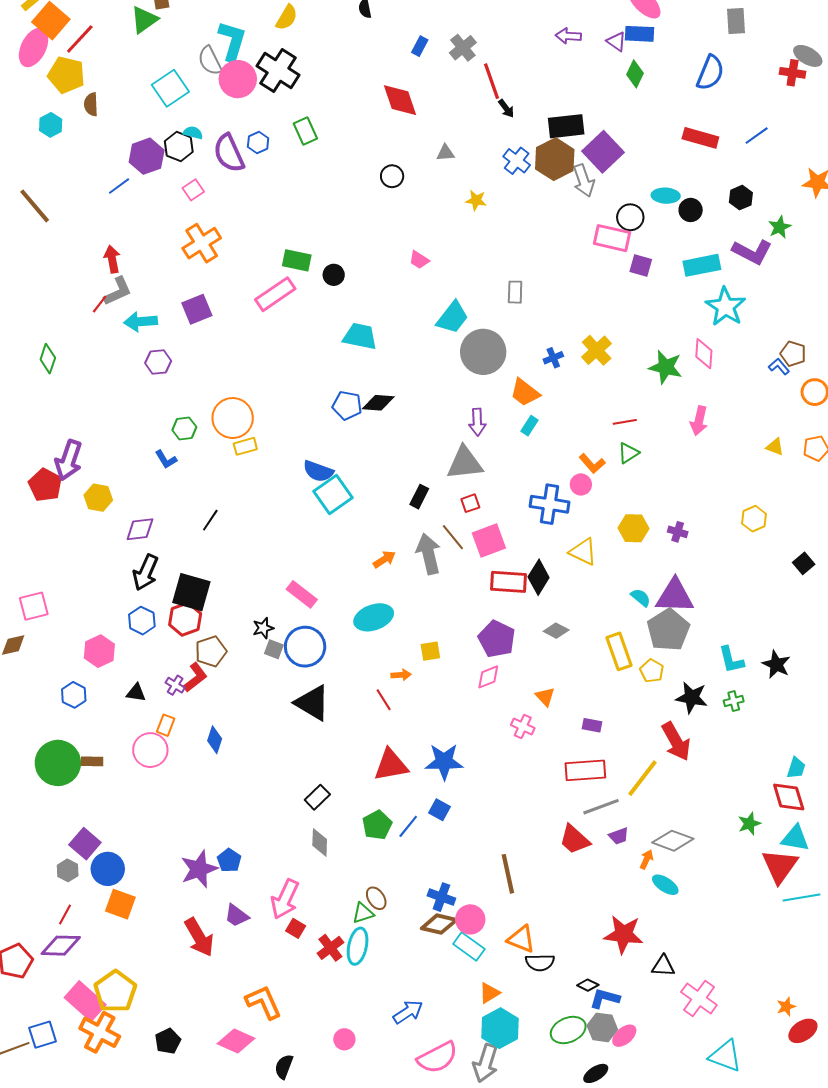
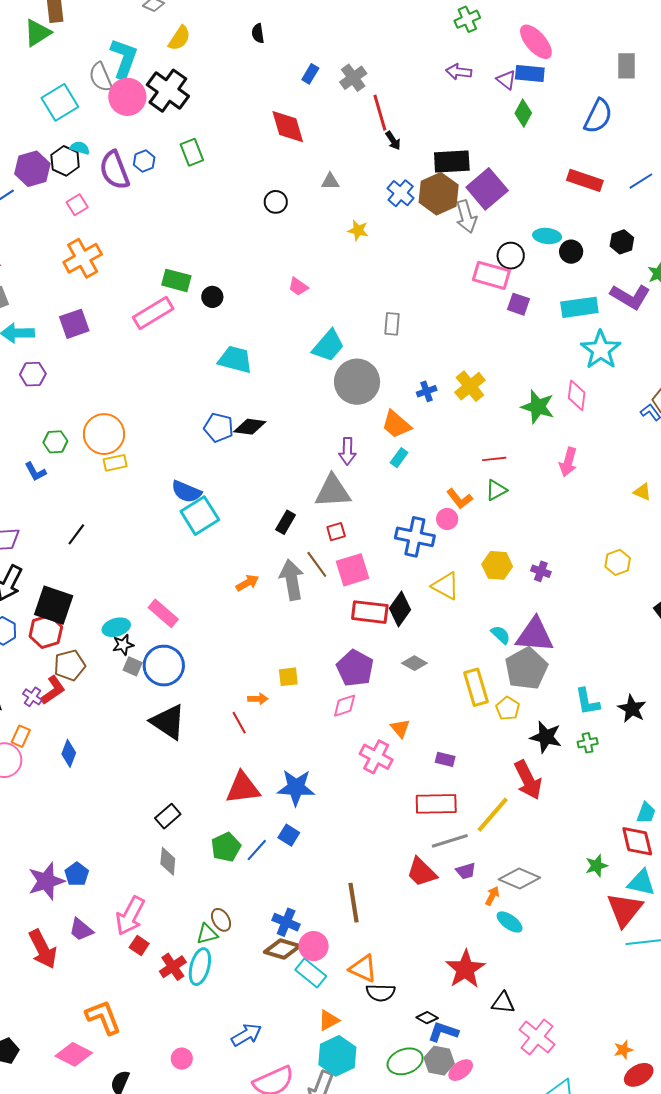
cyan ellipse: (374, 617) -> (116, 627), moved, size x0.7
pink cross: (523, 727) -> (376, 757), size x1.4
red star: (624, 934) -> (465, 969), turned 30

